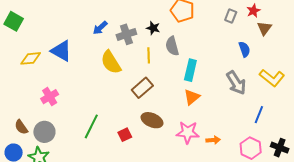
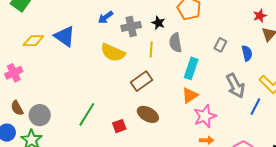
gray rectangle: (231, 16) -> (220, 45), moved
yellow semicircle: (111, 62) -> (113, 53), turned -40
pink cross: (50, 97) -> (14, 73), moved
blue line: (259, 115) -> (255, 107), moved
pink star: (188, 132) -> (205, 116), moved, turned -30

